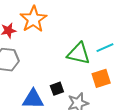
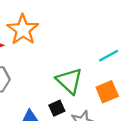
green triangle: (79, 54) -> (69, 81), moved, turned 35

